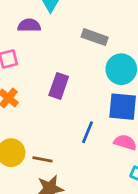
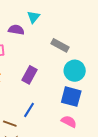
blue line: (87, 132) -> (29, 110), moved

